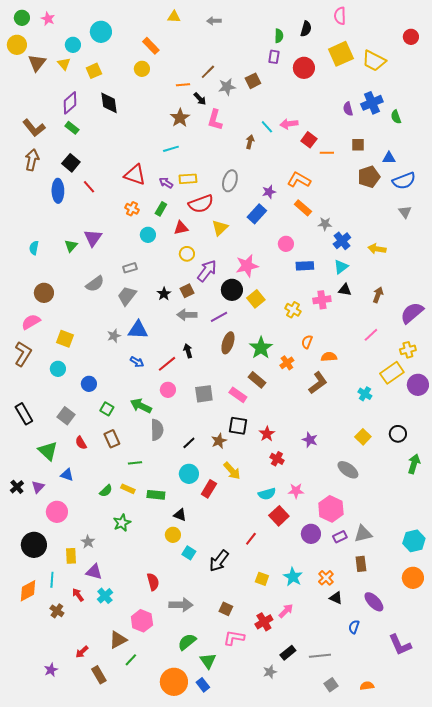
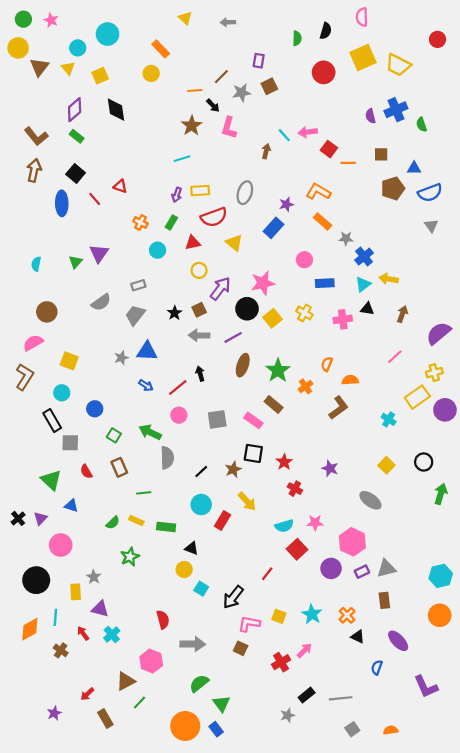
yellow triangle: (174, 17) -> (185, 18), turned 40
purple rectangle: (274, 57) -> (259, 61), moved
red triangle: (135, 175) -> (120, 186), moved, size x0.6
purple arrow: (166, 183) -> (177, 195), turned -104
yellow triangle: (220, 228) -> (234, 243), turned -36
yellow arrow: (377, 249) -> (389, 279), moved
yellow cross: (293, 310) -> (304, 313), moved
black rectangle: (24, 414) -> (52, 420), moved
gray square: (66, 416) -> (70, 443), turned -36
pink L-shape: (234, 638) -> (249, 624), moved

